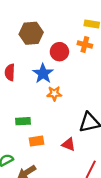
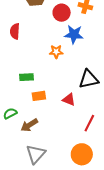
blue star: (43, 74) -> (74, 34), moved, turned -30

